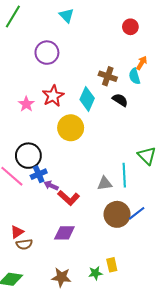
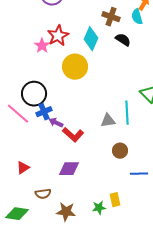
pink star: (26, 104) -> (42, 46), moved
blue line: (137, 213) -> (139, 174), moved, turned 36
brown circle: (117, 214) -> (120, 151), size x0.6
brown semicircle: (24, 244) -> (43, 194), moved

